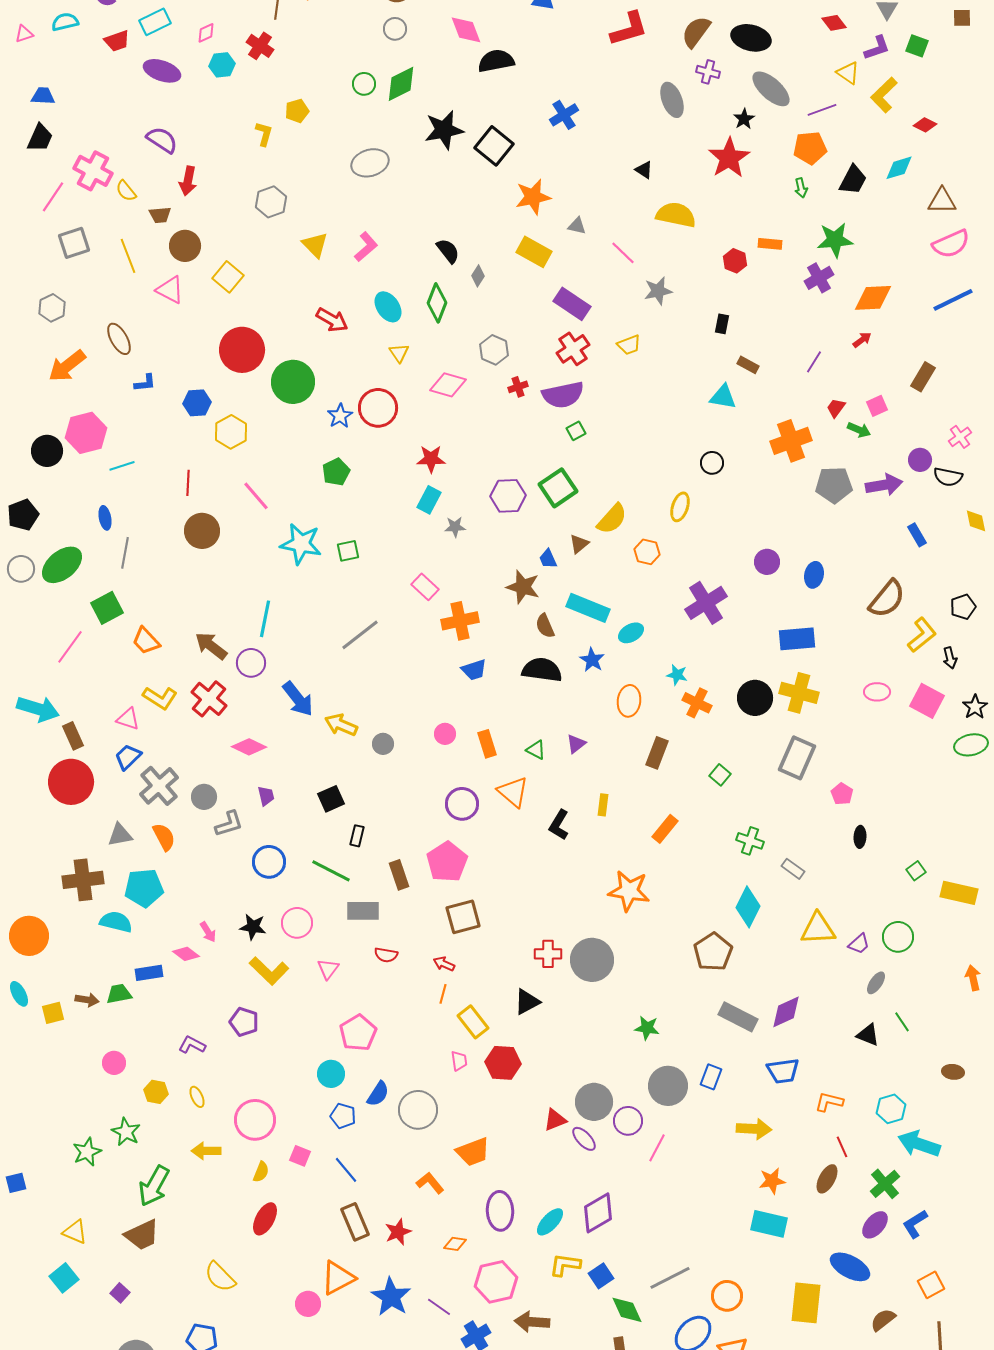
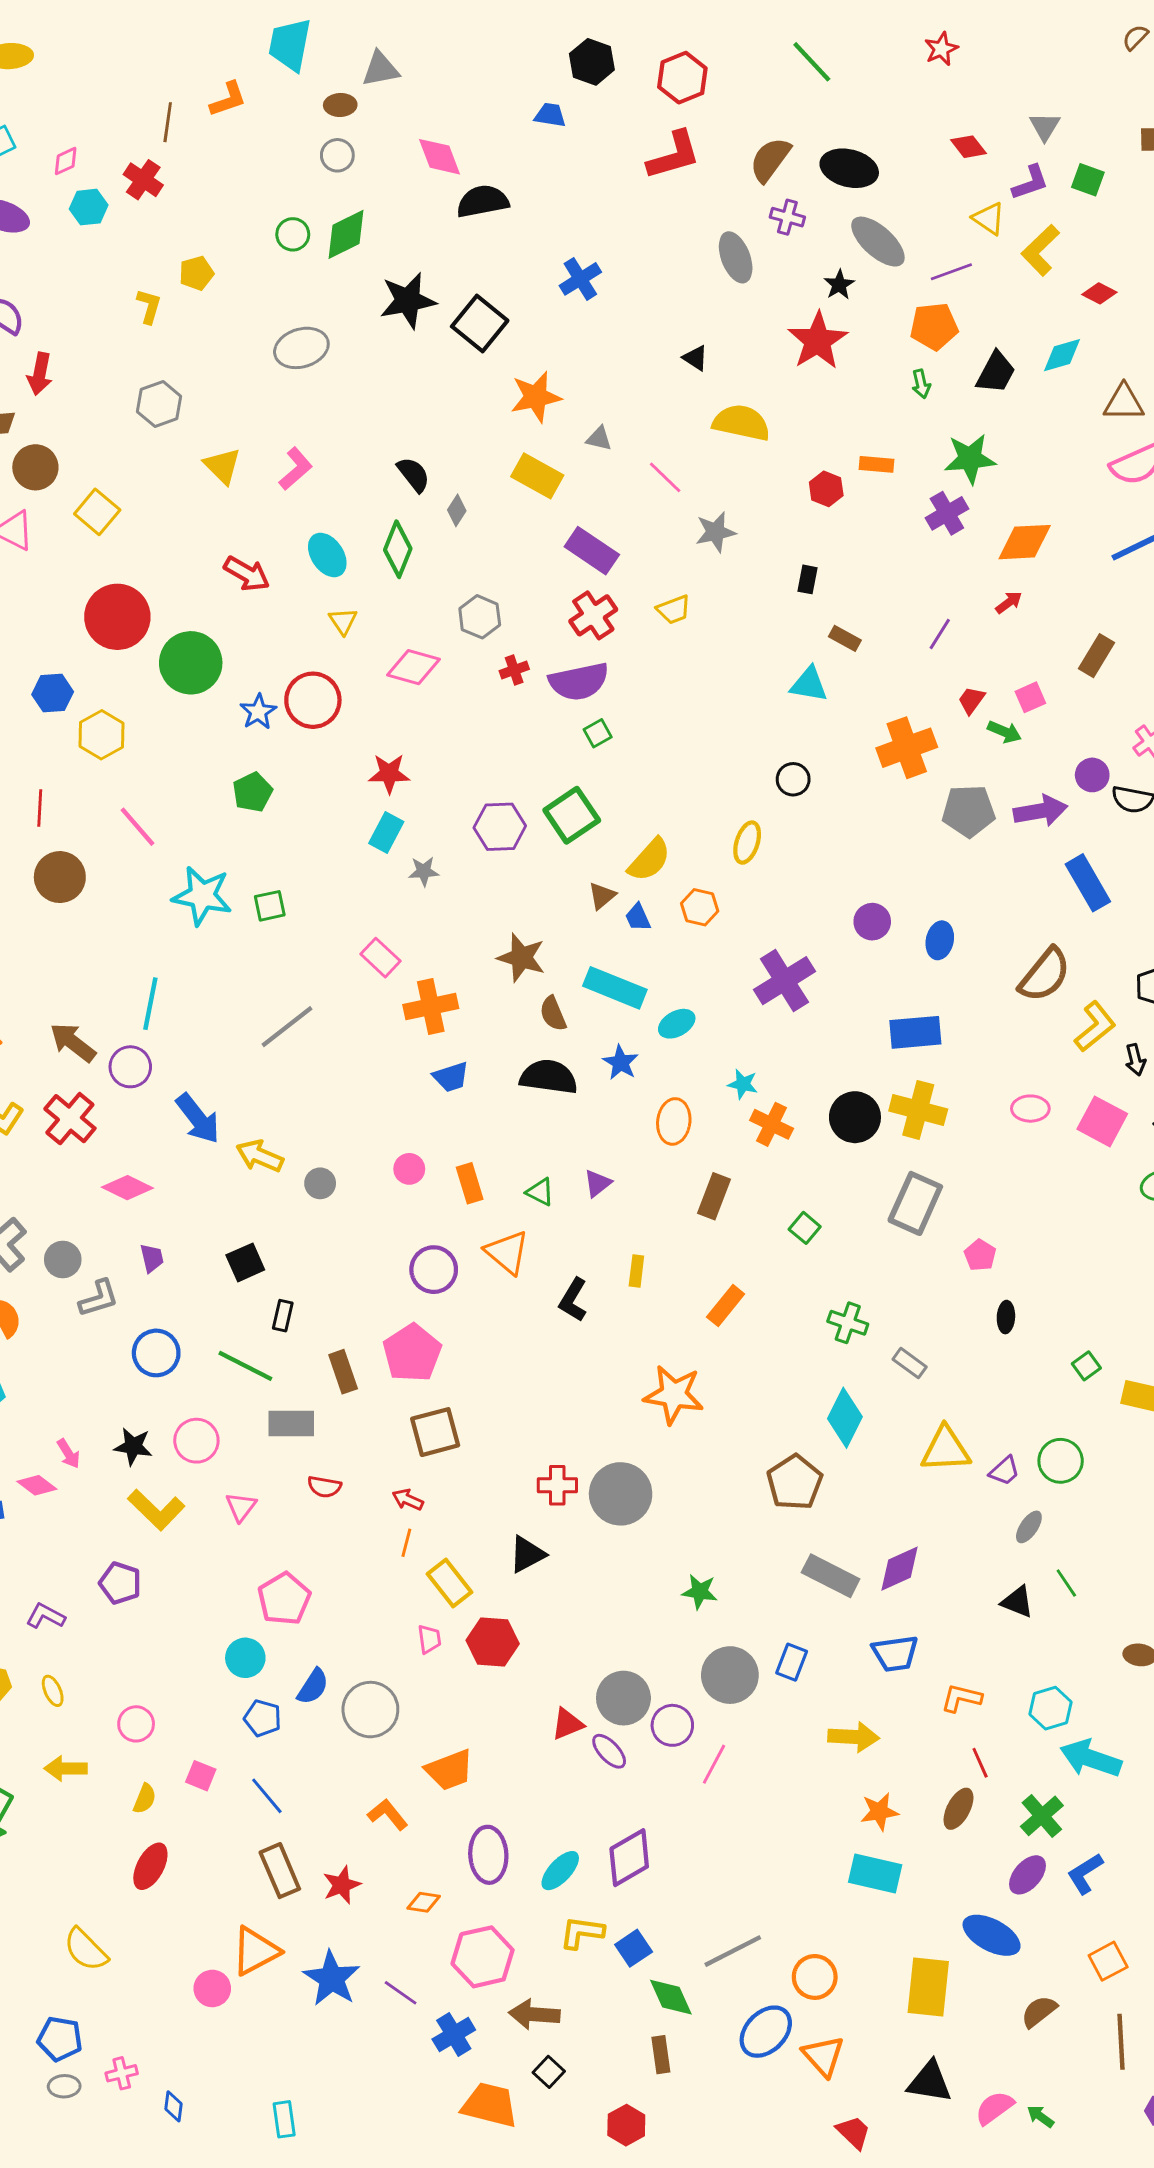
blue rectangle: (917, 535) -> (1088, 883), size x1.6
blue trapezoid: (548, 559) -> (638, 917), moved
pink circle: (255, 1120) -> (136, 1724), size x0.6

